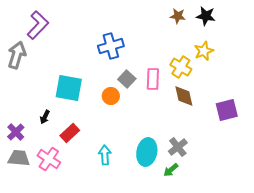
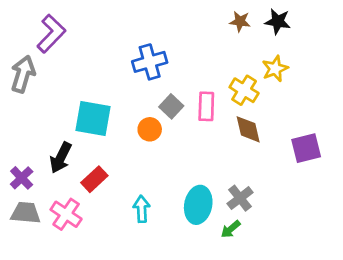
black arrow: (45, 117) -> (61, 158), size x1.6

